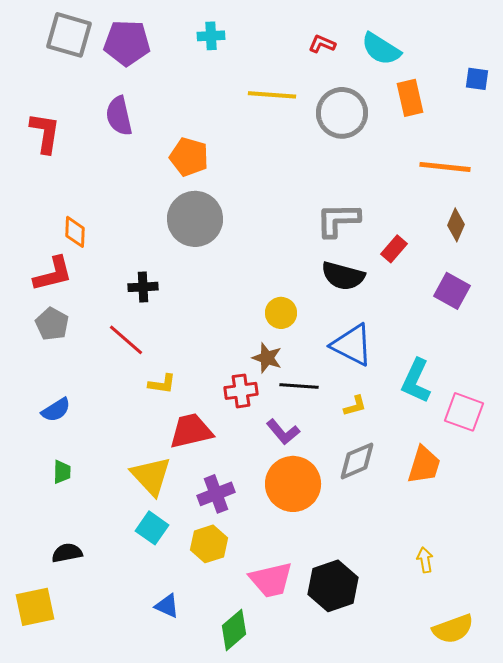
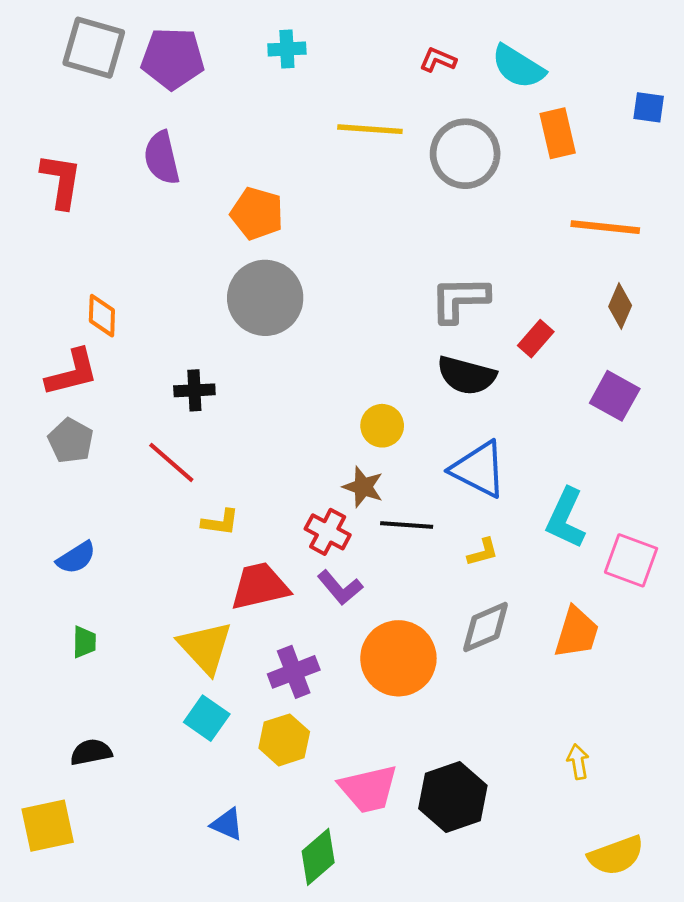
red cross: (241, 391) -> (328, 532), turned 36
purple L-shape: (283, 432) -> (340, 588), moved

